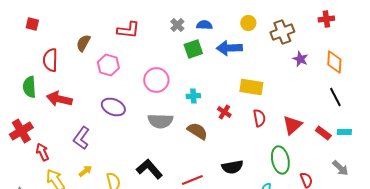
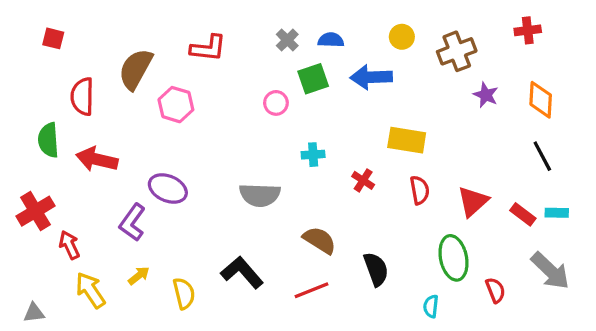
brown semicircle: (83, 43) -> (136, 69), size x1.5
pink circle: (156, 80) -> (276, 103), moved, size x0.6
purple ellipse: (113, 107) -> (168, 188), moved
brown semicircle: (197, 131) -> (320, 240), moved
black semicircle: (232, 167) -> (376, 269), turned -100
gray arrow: (340, 168) -> (550, 271), size x1.5

